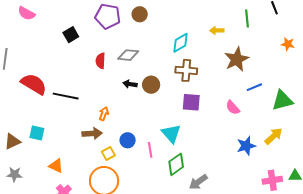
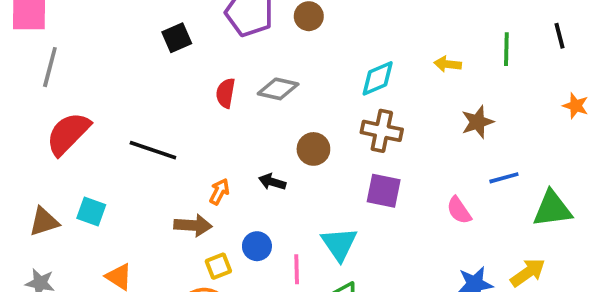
brown star: (237, 59) -> (478, 122), size x0.7
red semicircle: (34, 84) -> (68, 134), moved, turned -84
black arrow: (130, 84) -> (272, 182), moved

